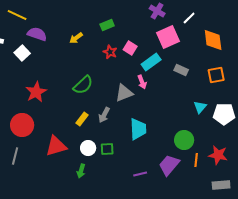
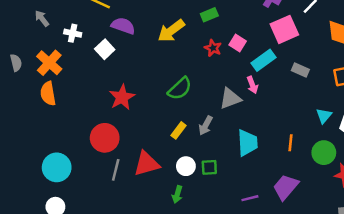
yellow arrow: (76, 38) -> (171, 31), size x1.6
green circle: (184, 140) -> (324, 153), moved
gray line: (15, 156) -> (116, 170), moved
orange line: (196, 160) -> (291, 143), moved

